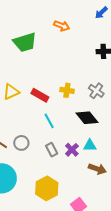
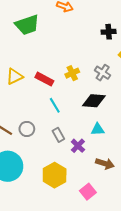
yellow cross: (67, 90) -> (72, 73), turned -32
black diamond: (87, 118) -> (94, 101), turned -45
purple cross: (72, 150) -> (78, 146), moved
brown arrow: (97, 169) -> (105, 164), moved

